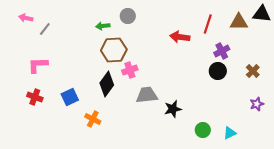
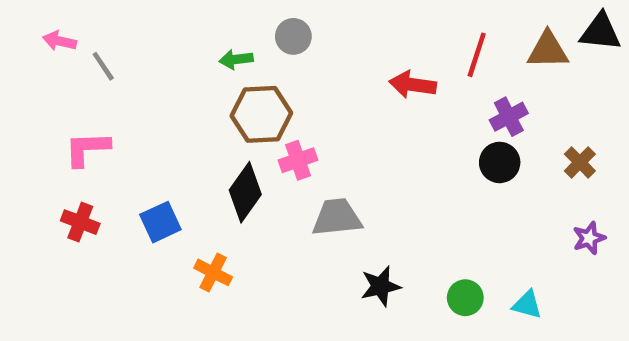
gray line: (45, 29) -> (103, 66), turned -72
black star: (173, 109) -> (380, 286), moved
cyan triangle: (230, 133) -> (527, 305), turned 40

